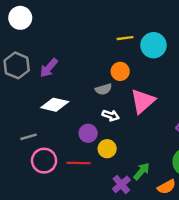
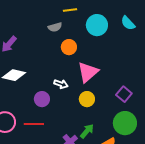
yellow line: (125, 38) -> (70, 10), moved
gray semicircle: (104, 89) -> (55, 27), moved
yellow circle: (107, 149) -> (87, 99), moved

